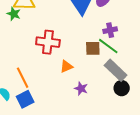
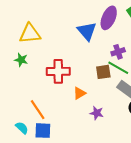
green star: (14, 14) -> (21, 60), moved
blue square: (25, 99) -> (43, 131), turned 36

